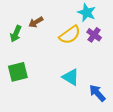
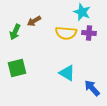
yellow semicircle: (70, 35) -> (66, 33), turned 40
purple cross: (94, 35) -> (89, 33), turned -32

